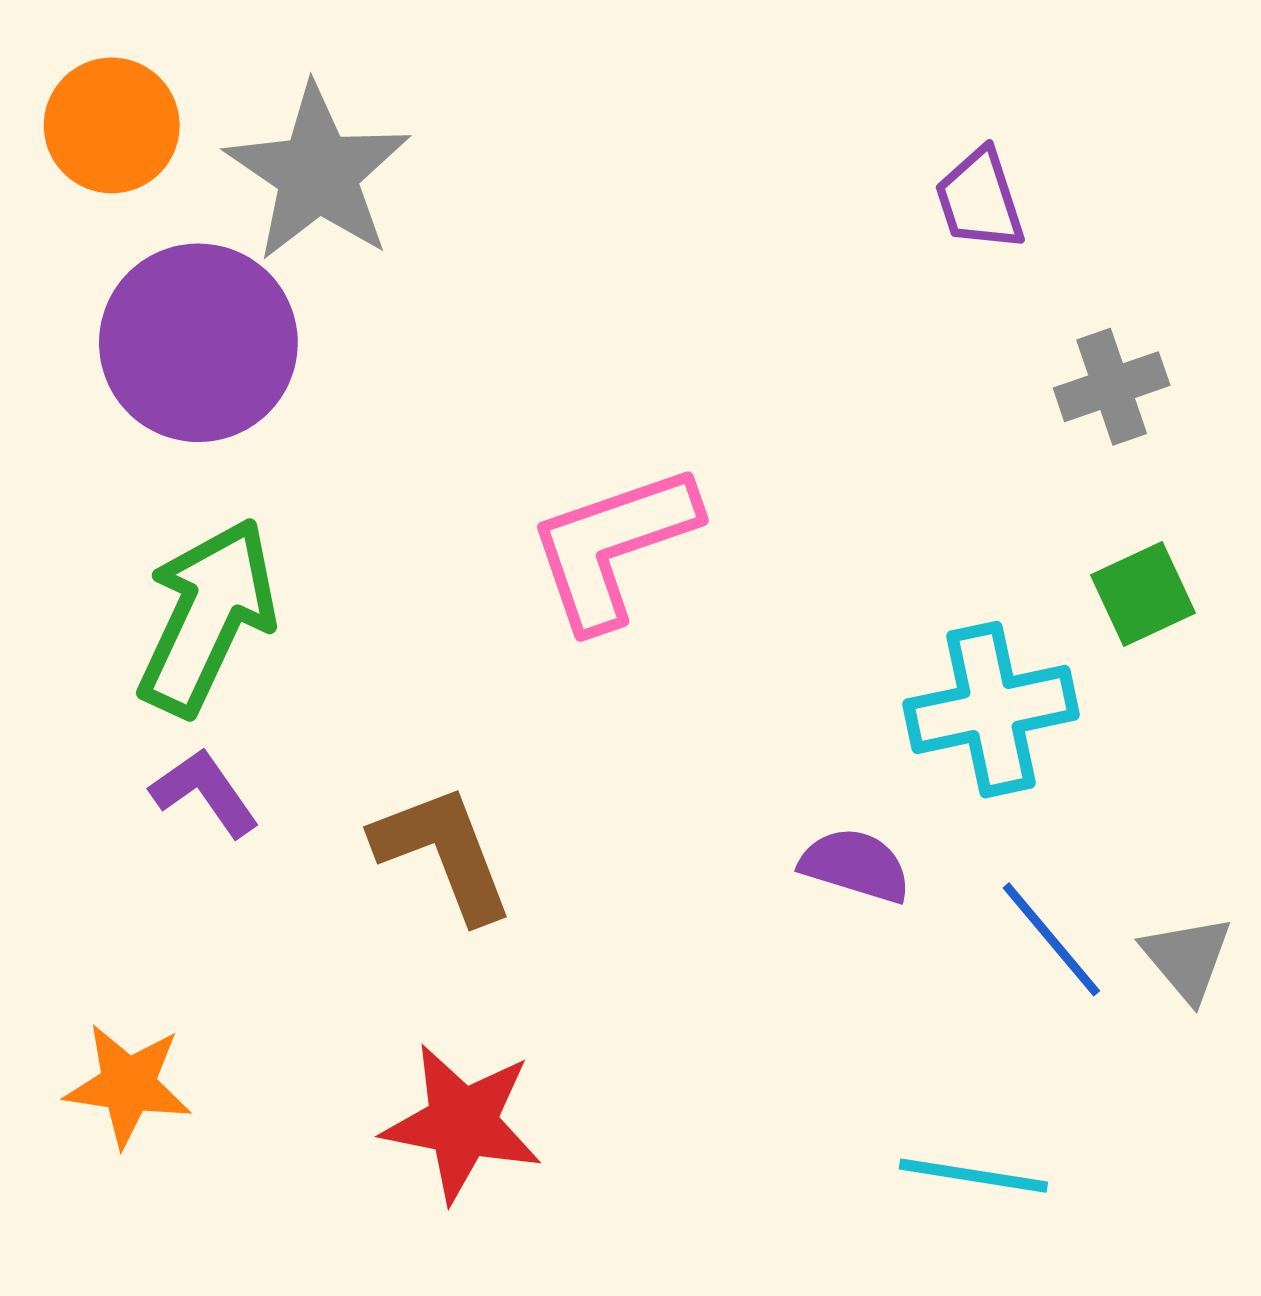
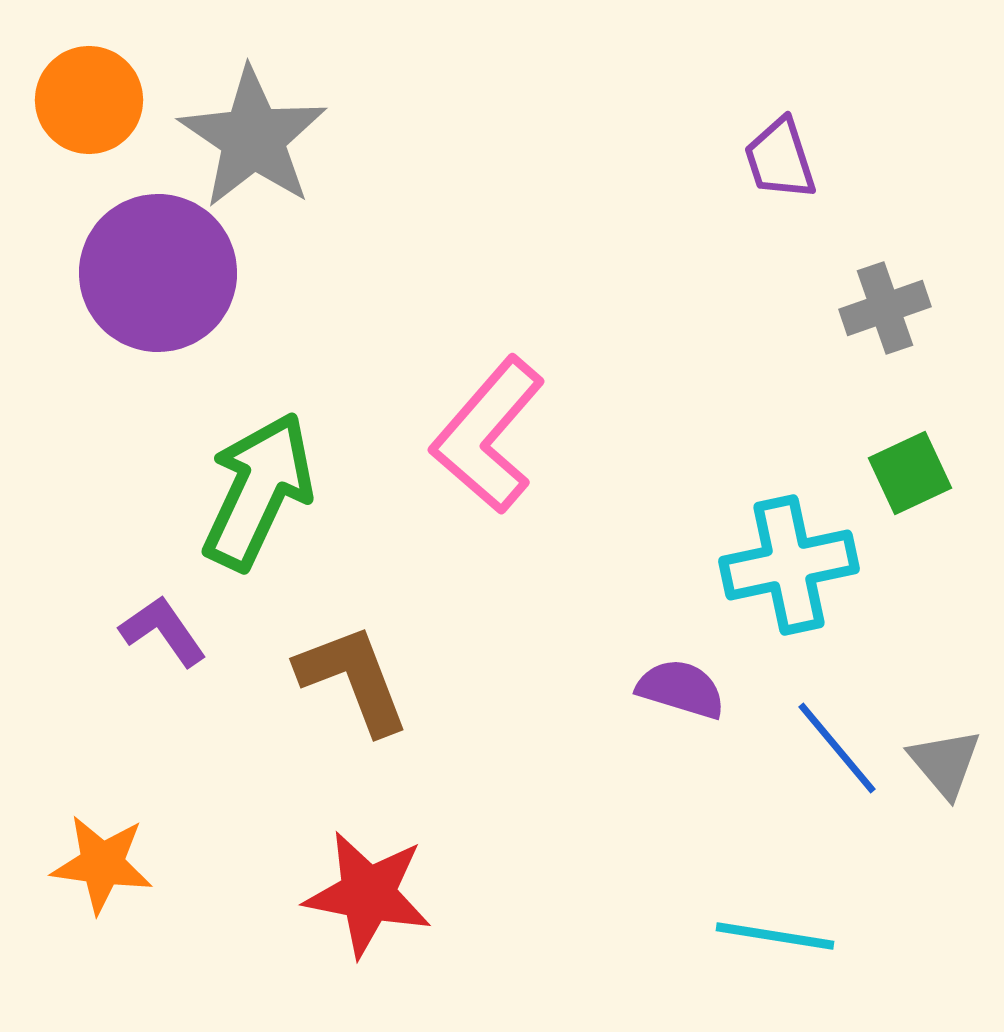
pink L-shape: (613, 546) -> (488, 435), turned -30
green arrow: (207, 617) -> (258, 491), moved

